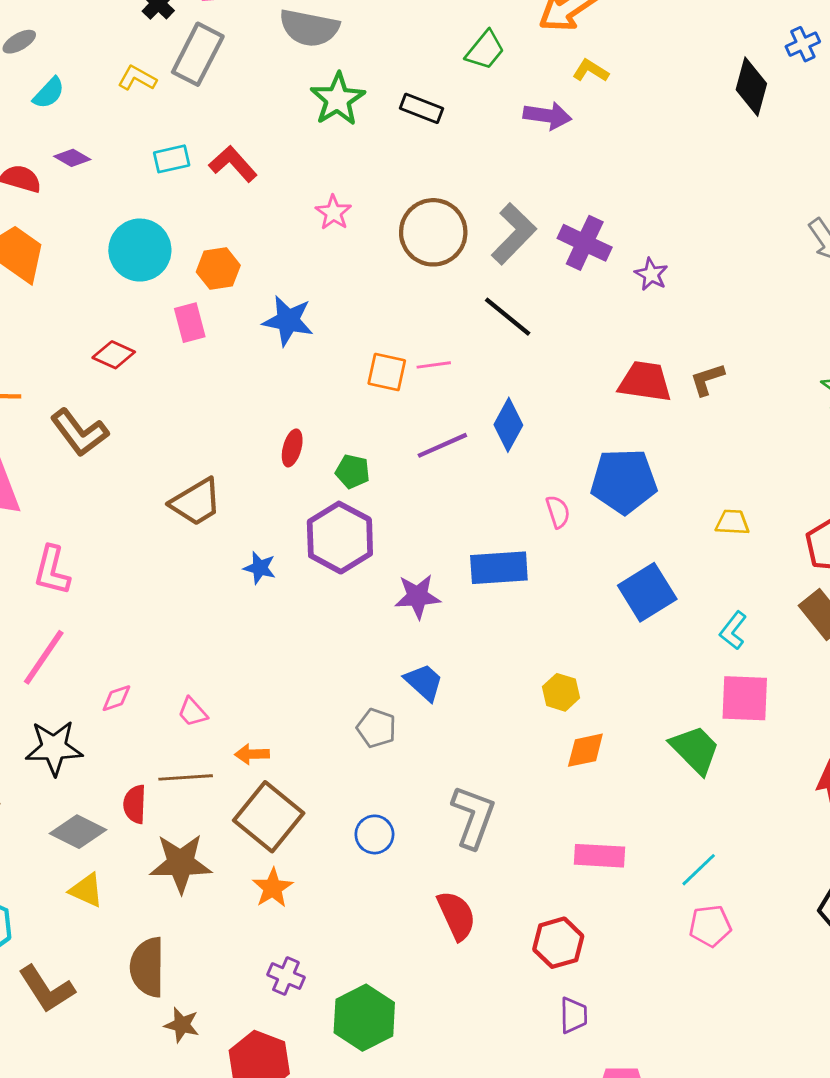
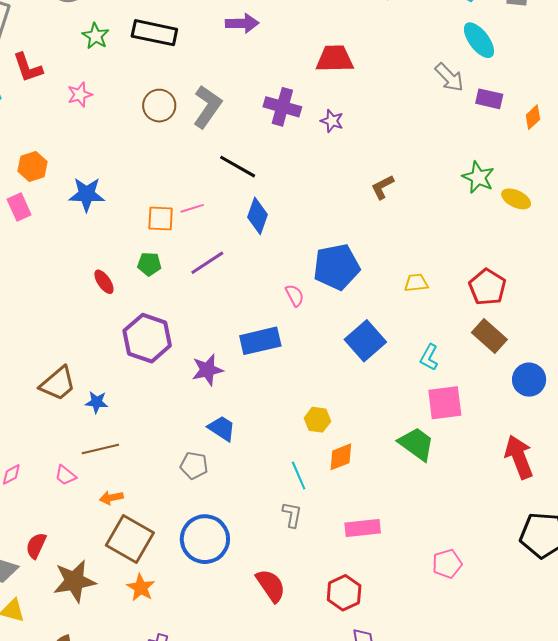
green star: (338, 99) -> (96, 36), size x0.7
black rectangle: (422, 108) -> (154, 33), size x1.5
red L-shape: (233, 164) -> (28, 68), moved, turned -148
pink star: (333, 213) -> (80, 95), moved, turned 30
brown circle: (433, 232) -> (159, 106), moved, size x0.7
gray L-shape: (514, 234) -> (207, 107), moved
red trapezoid: (645, 382) -> (335, 59), moved
blue diamond: (508, 425) -> (258, 216), moved
red ellipse: (292, 448) -> (104, 282), turned -40
green pentagon: (353, 471) -> (149, 264), moved
brown trapezoid: (196, 502) -> (58, 384), moved
blue star: (260, 568) -> (97, 402), moved
brown line: (186, 777) -> (100, 449), moved
red semicircle: (135, 804) -> (36, 546), turned 32
gray L-shape: (473, 817) -> (292, 515), moved, size x0.6
blue circle: (374, 834) -> (205, 539), size x1.8
cyan line: (699, 870) -> (299, 475), moved, turned -60

